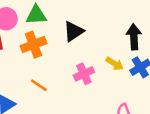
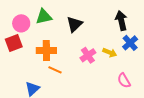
orange cross: (33, 45) -> (46, 51), moved, turned 30
yellow arrow: (115, 64) -> (110, 53), moved

